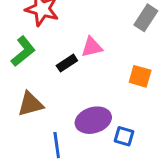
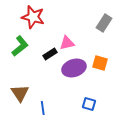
brown triangle: (30, 104) -> (20, 93), moved, turned -48
purple ellipse: (93, 120) -> (74, 68), moved

